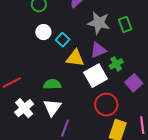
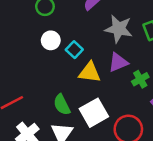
white square: (96, 76) -> (94, 113), moved
green semicircle: (52, 84) -> (62, 105), turned -114

